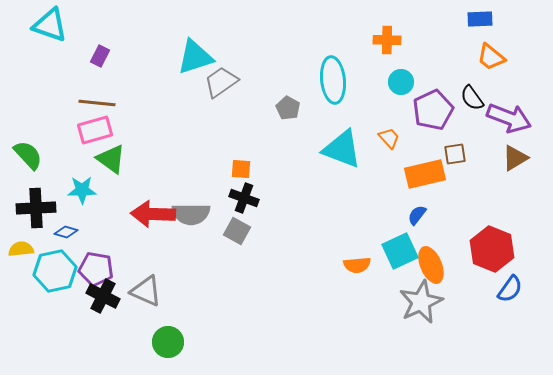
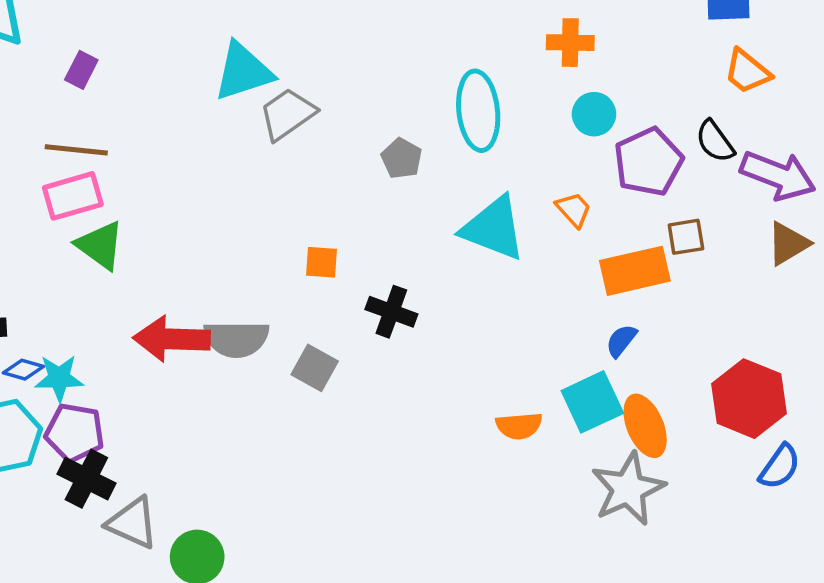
cyan star: (82, 190) -> (59, 378), moved
black cross: (244, 198) -> (391, 312), moved
gray triangle: (146, 291) -> (132, 523), moved

